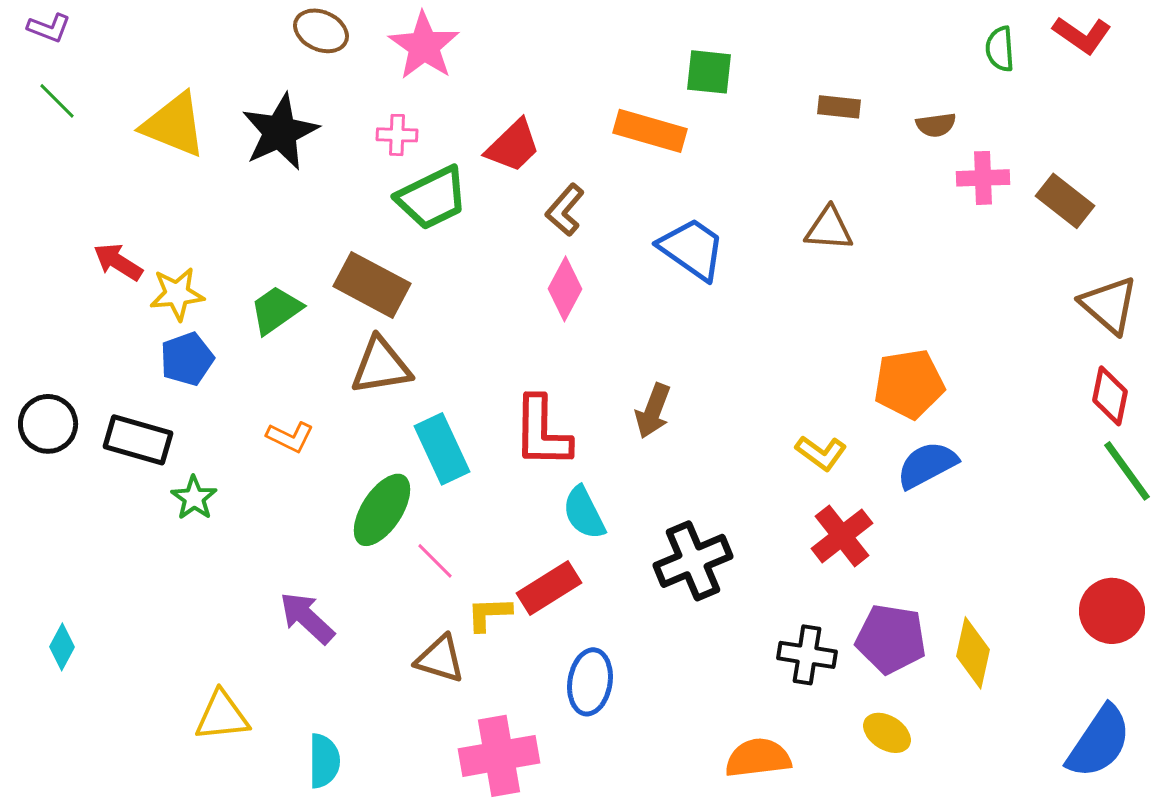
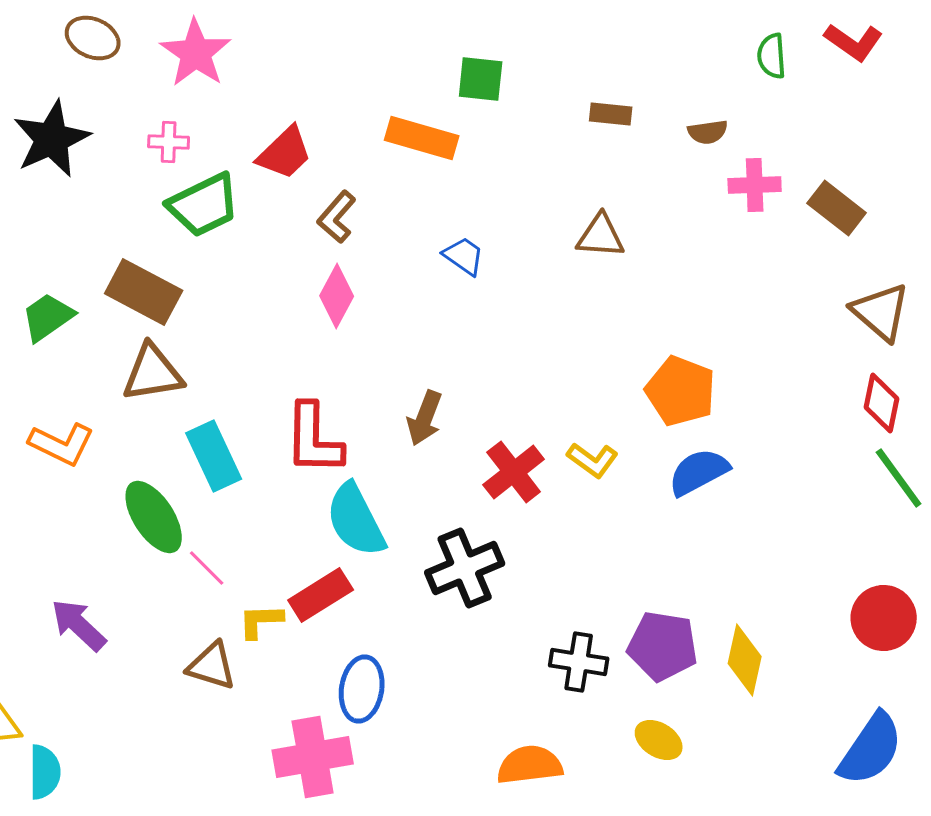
blue trapezoid: (692, 249) -> (464, 256), size x0.6
orange pentagon: (909, 384) -> (681, 391), turned 30
orange L-shape: (290, 437) -> (62, 444), size x1.4
green ellipse: (382, 510) -> (154, 517), turned -66
cyan semicircle: (584, 513) -> (356, 520), size x1.4
red cross: (842, 536) -> (514, 472), moved
pink cross: (499, 756) -> (313, 757), moved
cyan semicircle: (324, 761) -> (45, 772), moved

